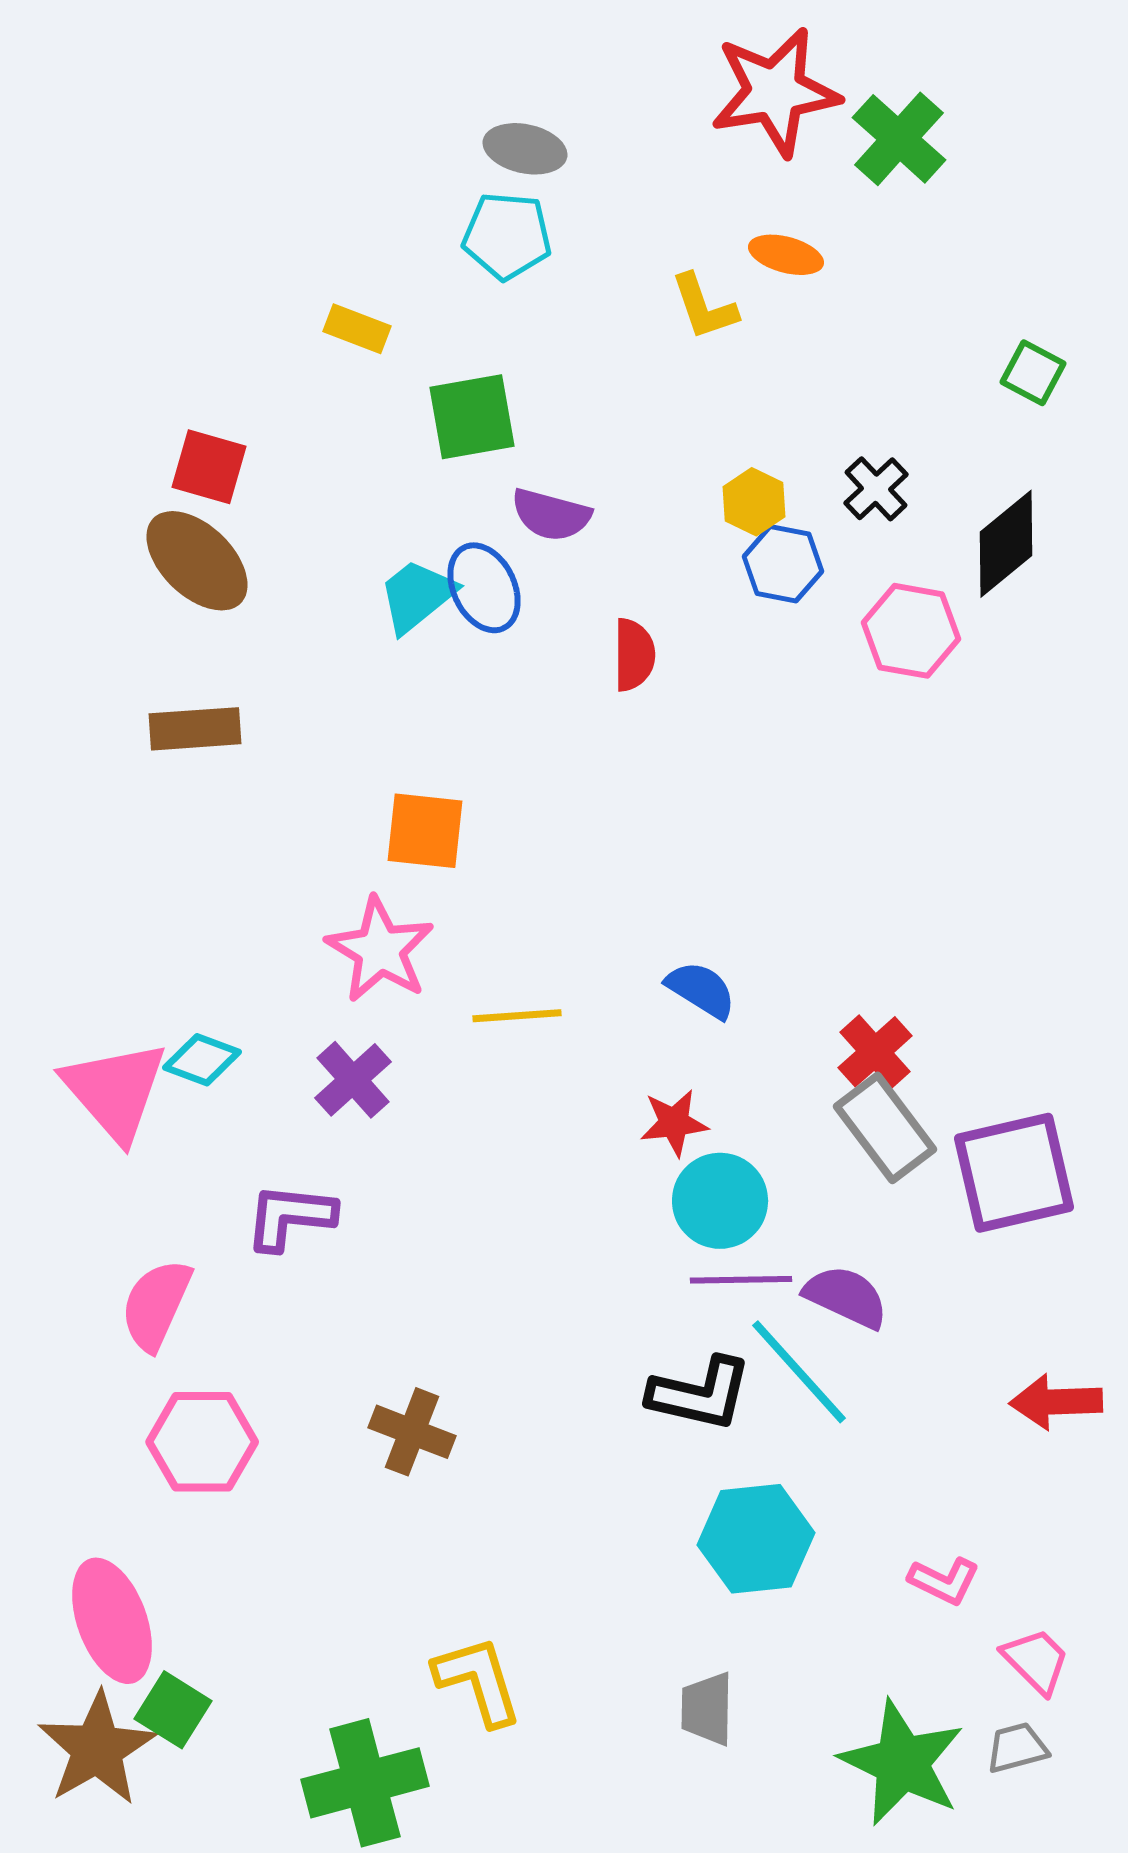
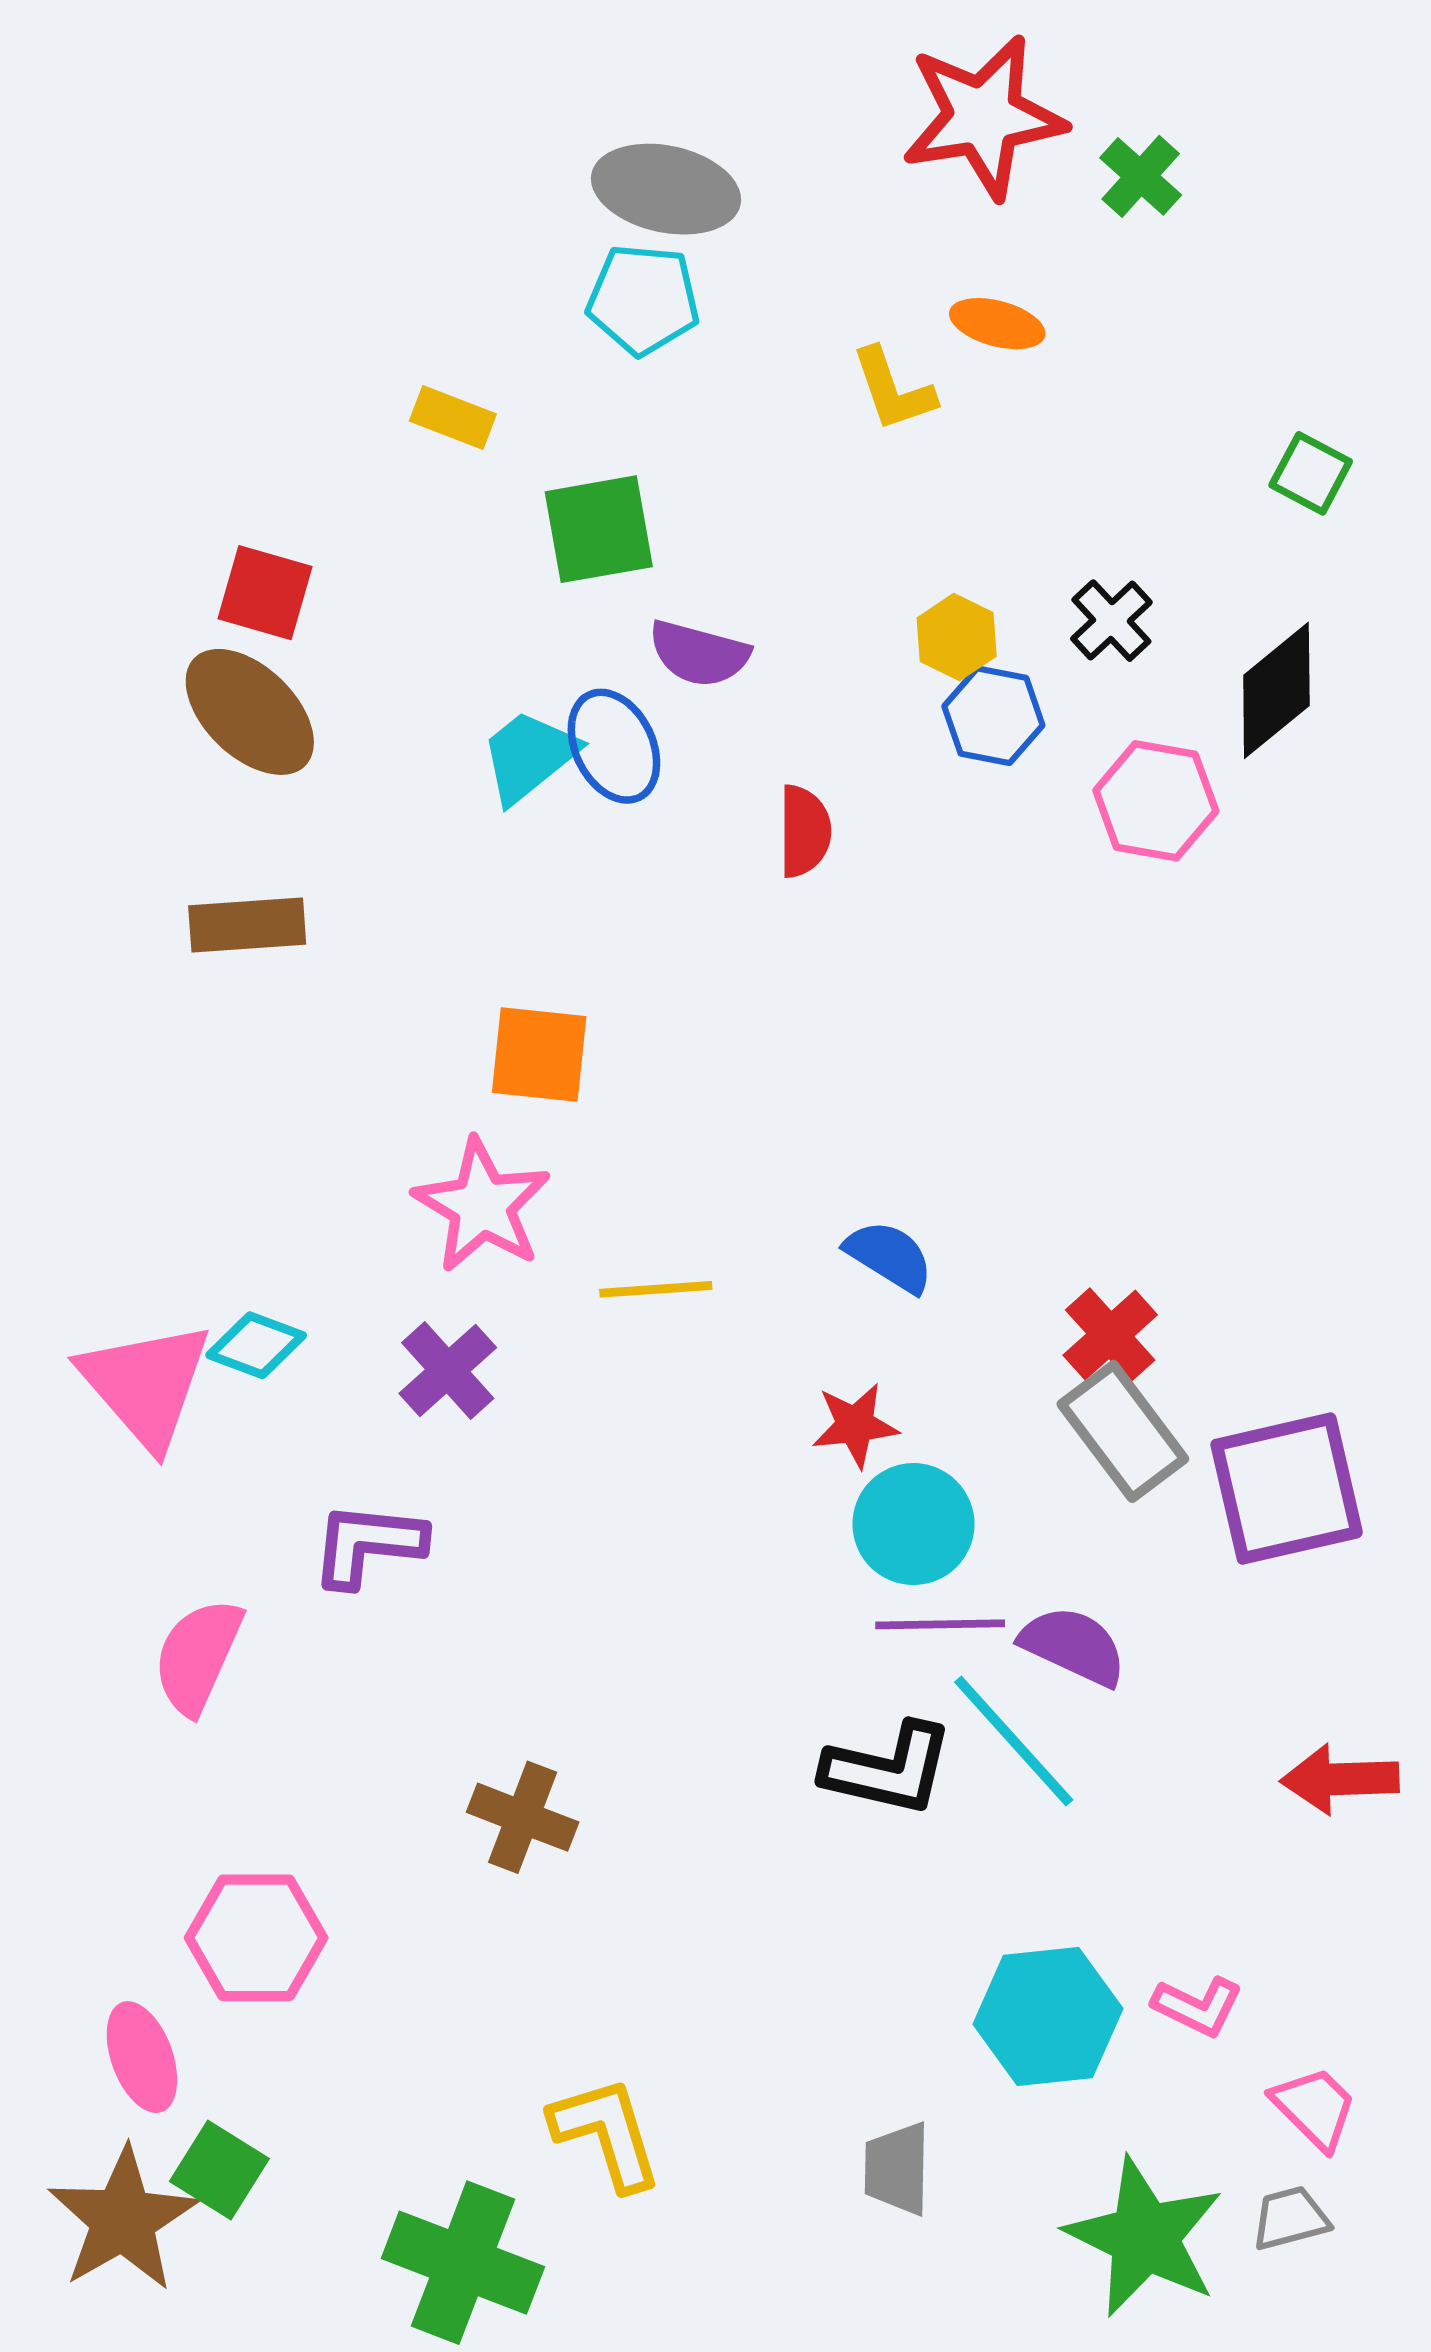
green cross: (899, 139) -> (1141, 176), size x0.7
gray ellipse: (525, 149) -> (666, 189), size x1.4
pink hexagon: (202, 1442) -> (256, 1938), moved
cyan hexagon: (756, 1539) -> (1048, 2016), moved
pink ellipse: (112, 1621) -> (142, 2057), size x0.7
green cross: (365, 1783) -> (463, 2263), turned 36

